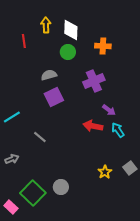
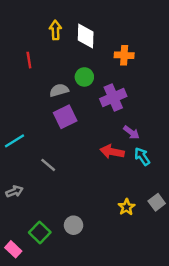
red line: (24, 41) -> (29, 60), moved
green circle: (68, 52) -> (84, 77), moved
green square: (33, 193) -> (40, 232), size x0.7

